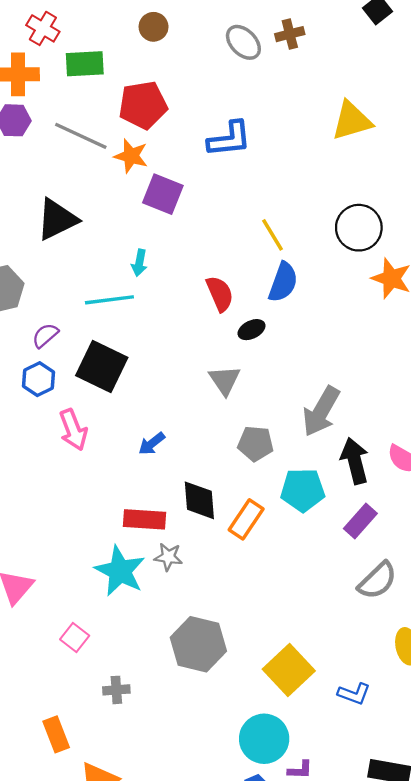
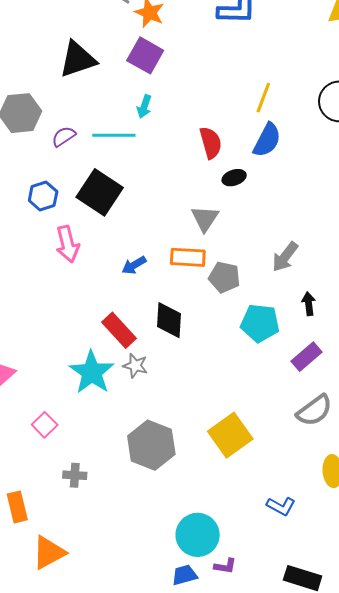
purple square: (163, 194) -> (145, 55), moved
yellow line: (272, 235) -> (263, 98), turned 44
purple semicircle: (45, 335) -> (64, 136), moved
gray arrow: (321, 411) -> (285, 257), size x0.7
black arrow: (355, 461) -> (309, 304), size x0.6
red rectangle: (145, 519) -> (119, 330), turned 36
orange rectangle: (246, 519) -> (188, 257), moved, turned 52
yellow square: (289, 670) -> (230, 435), moved

